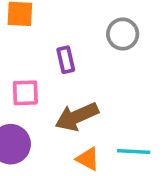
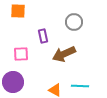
brown arrow: (77, 117) -> (64, 54), moved

